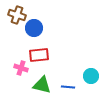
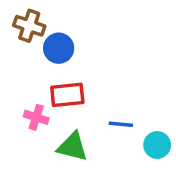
cyan circle: (91, 76) -> (157, 145), moved
blue line: (68, 87) -> (121, 124), moved

